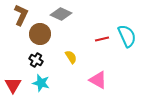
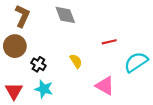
gray diamond: (61, 14) -> (65, 15), turned 45
brown circle: (40, 34) -> (15, 46), moved
cyan semicircle: (127, 36) -> (136, 62), moved, turned -100

